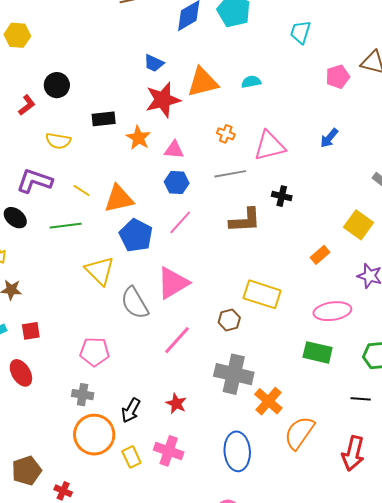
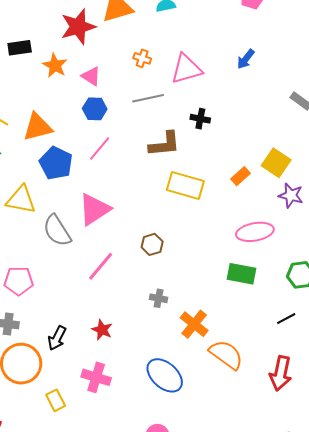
pink triangle: (174, 150) -> (91, 76), turned 30
yellow square: (358, 225) -> (276, 163), moved
yellow triangle: (100, 271) -> (21, 200), turned -32
yellow rectangle: (262, 294) -> (185, 186), moved
gray cross: (234, 374) -> (159, 298), size x0.5
black line: (361, 399) -> (286, 319), turned -30
orange semicircle: (299, 433) -> (226, 355), turned 93
blue ellipse: (237, 451) -> (165, 375), turned -42
yellow rectangle: (131, 457) -> (56, 400), moved

